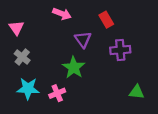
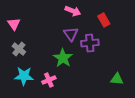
pink arrow: (62, 14) -> (73, 11), moved
red rectangle: (106, 20) -> (104, 20), moved
purple cross: (120, 50) -> (90, 43), moved

